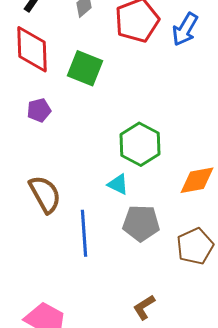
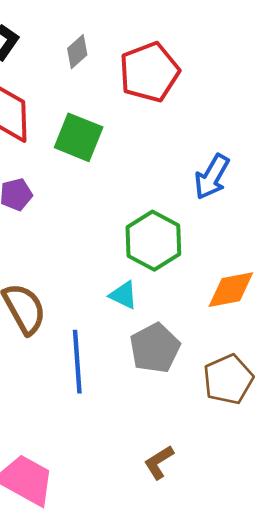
blue arrow: (185, 29) -> (212, 177), moved
gray pentagon: (141, 223) -> (155, 348), turned -30

